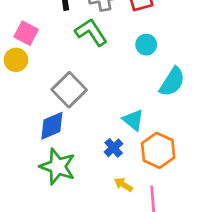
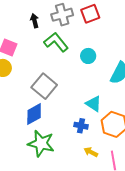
cyan circle: (146, 45) -> (88, 56), moved
blue cross: (114, 148) -> (81, 126), turned -32

